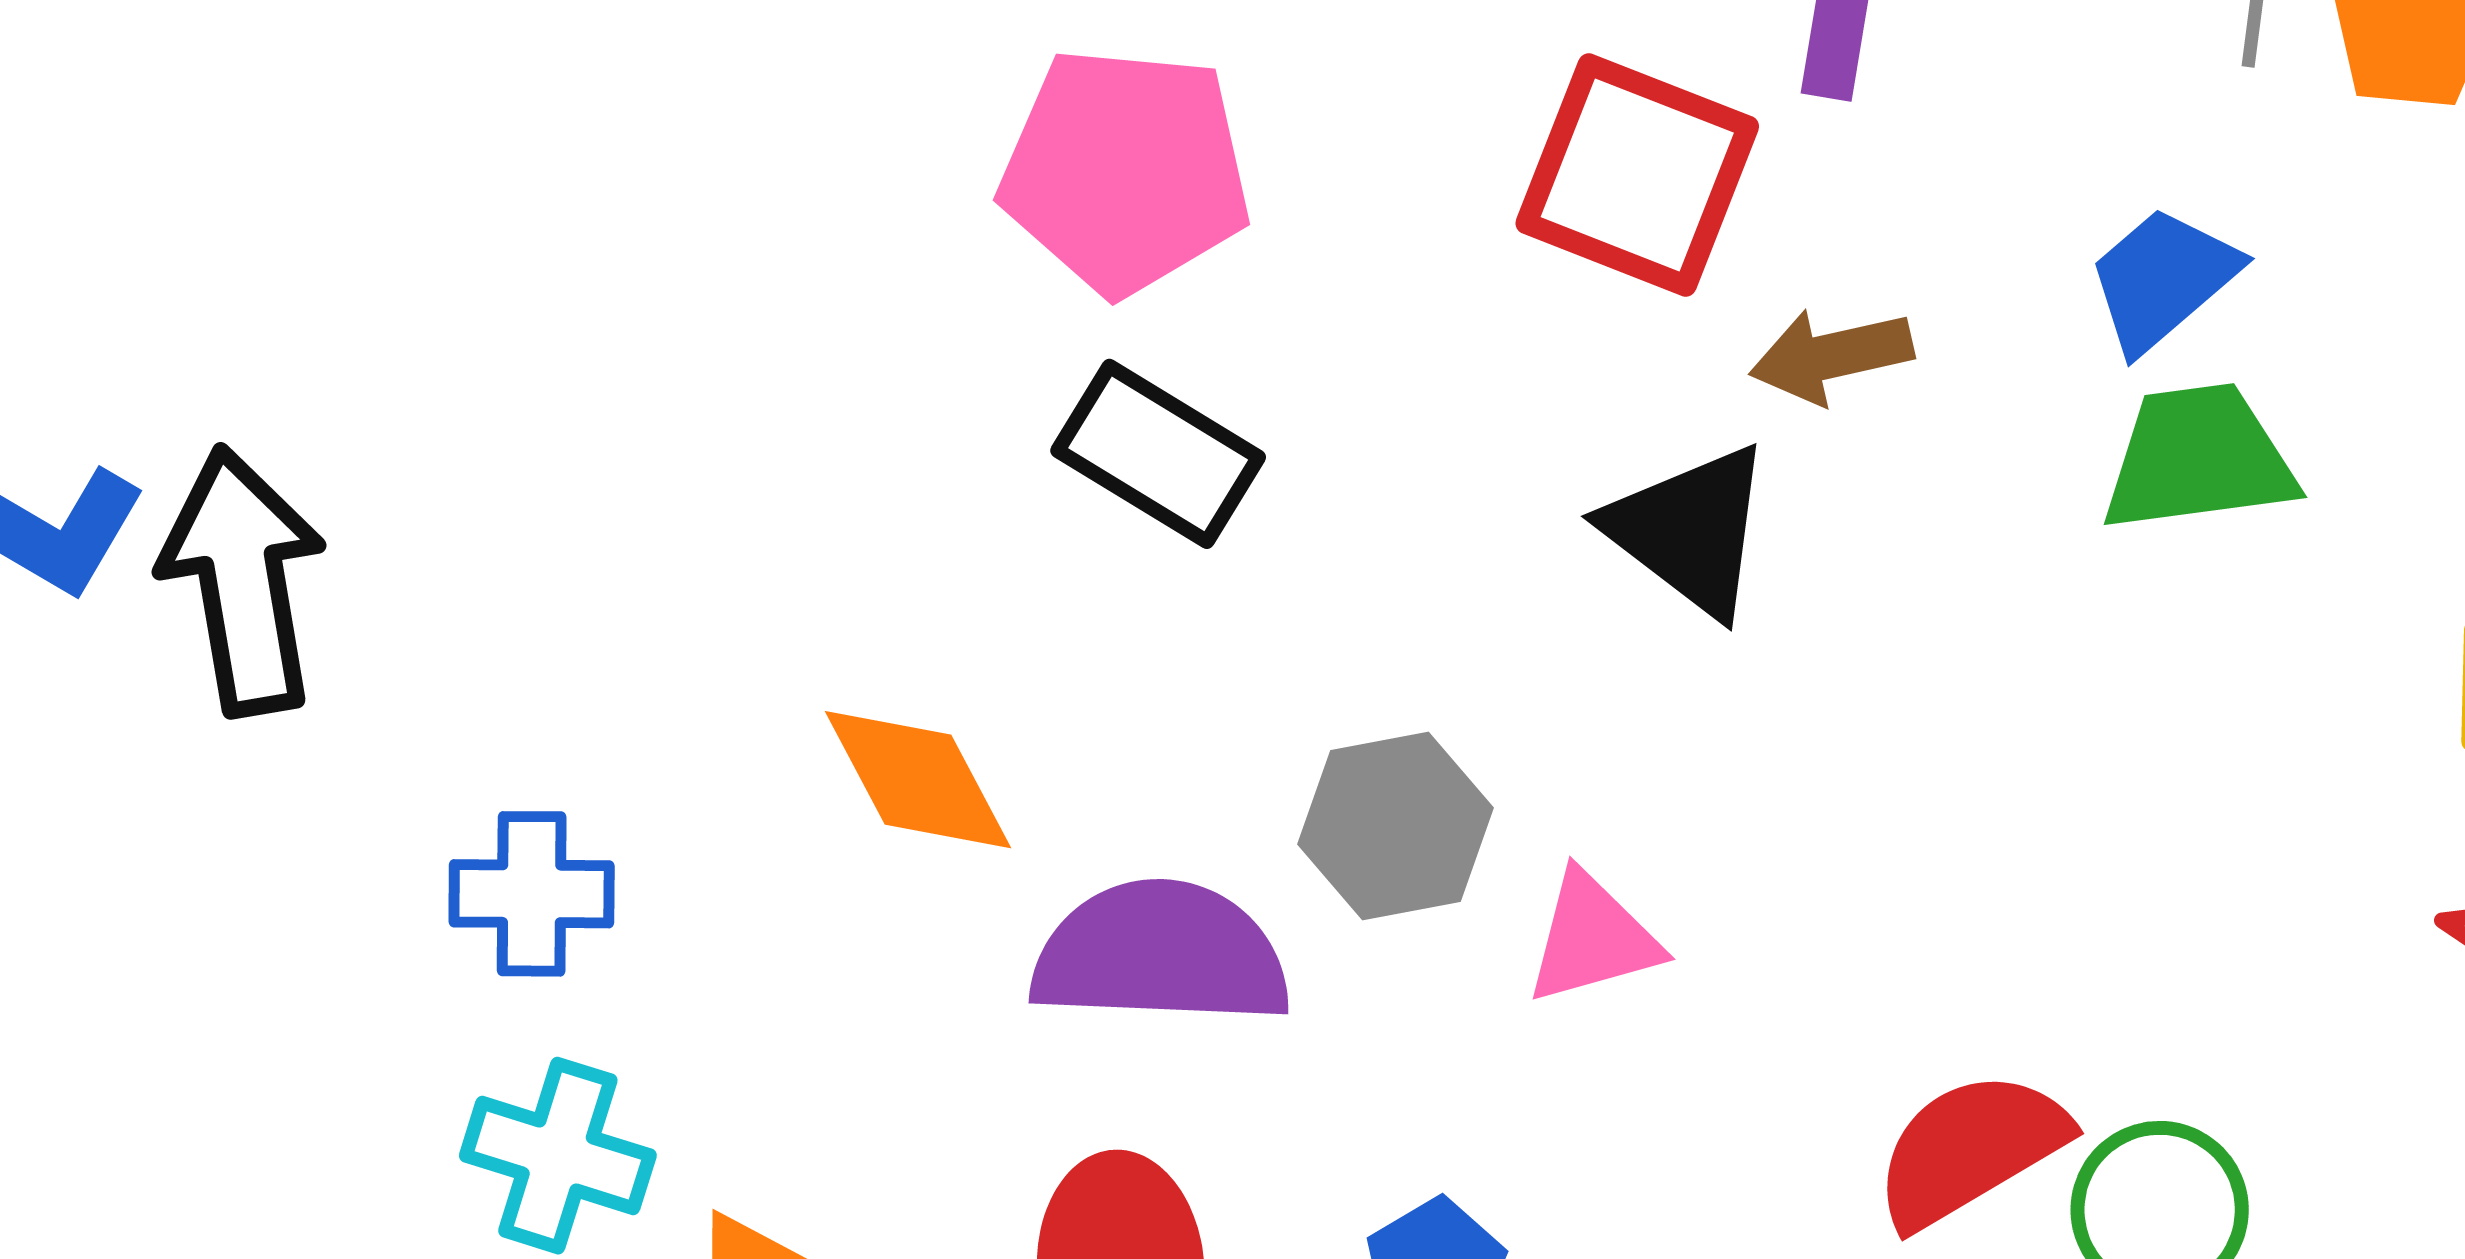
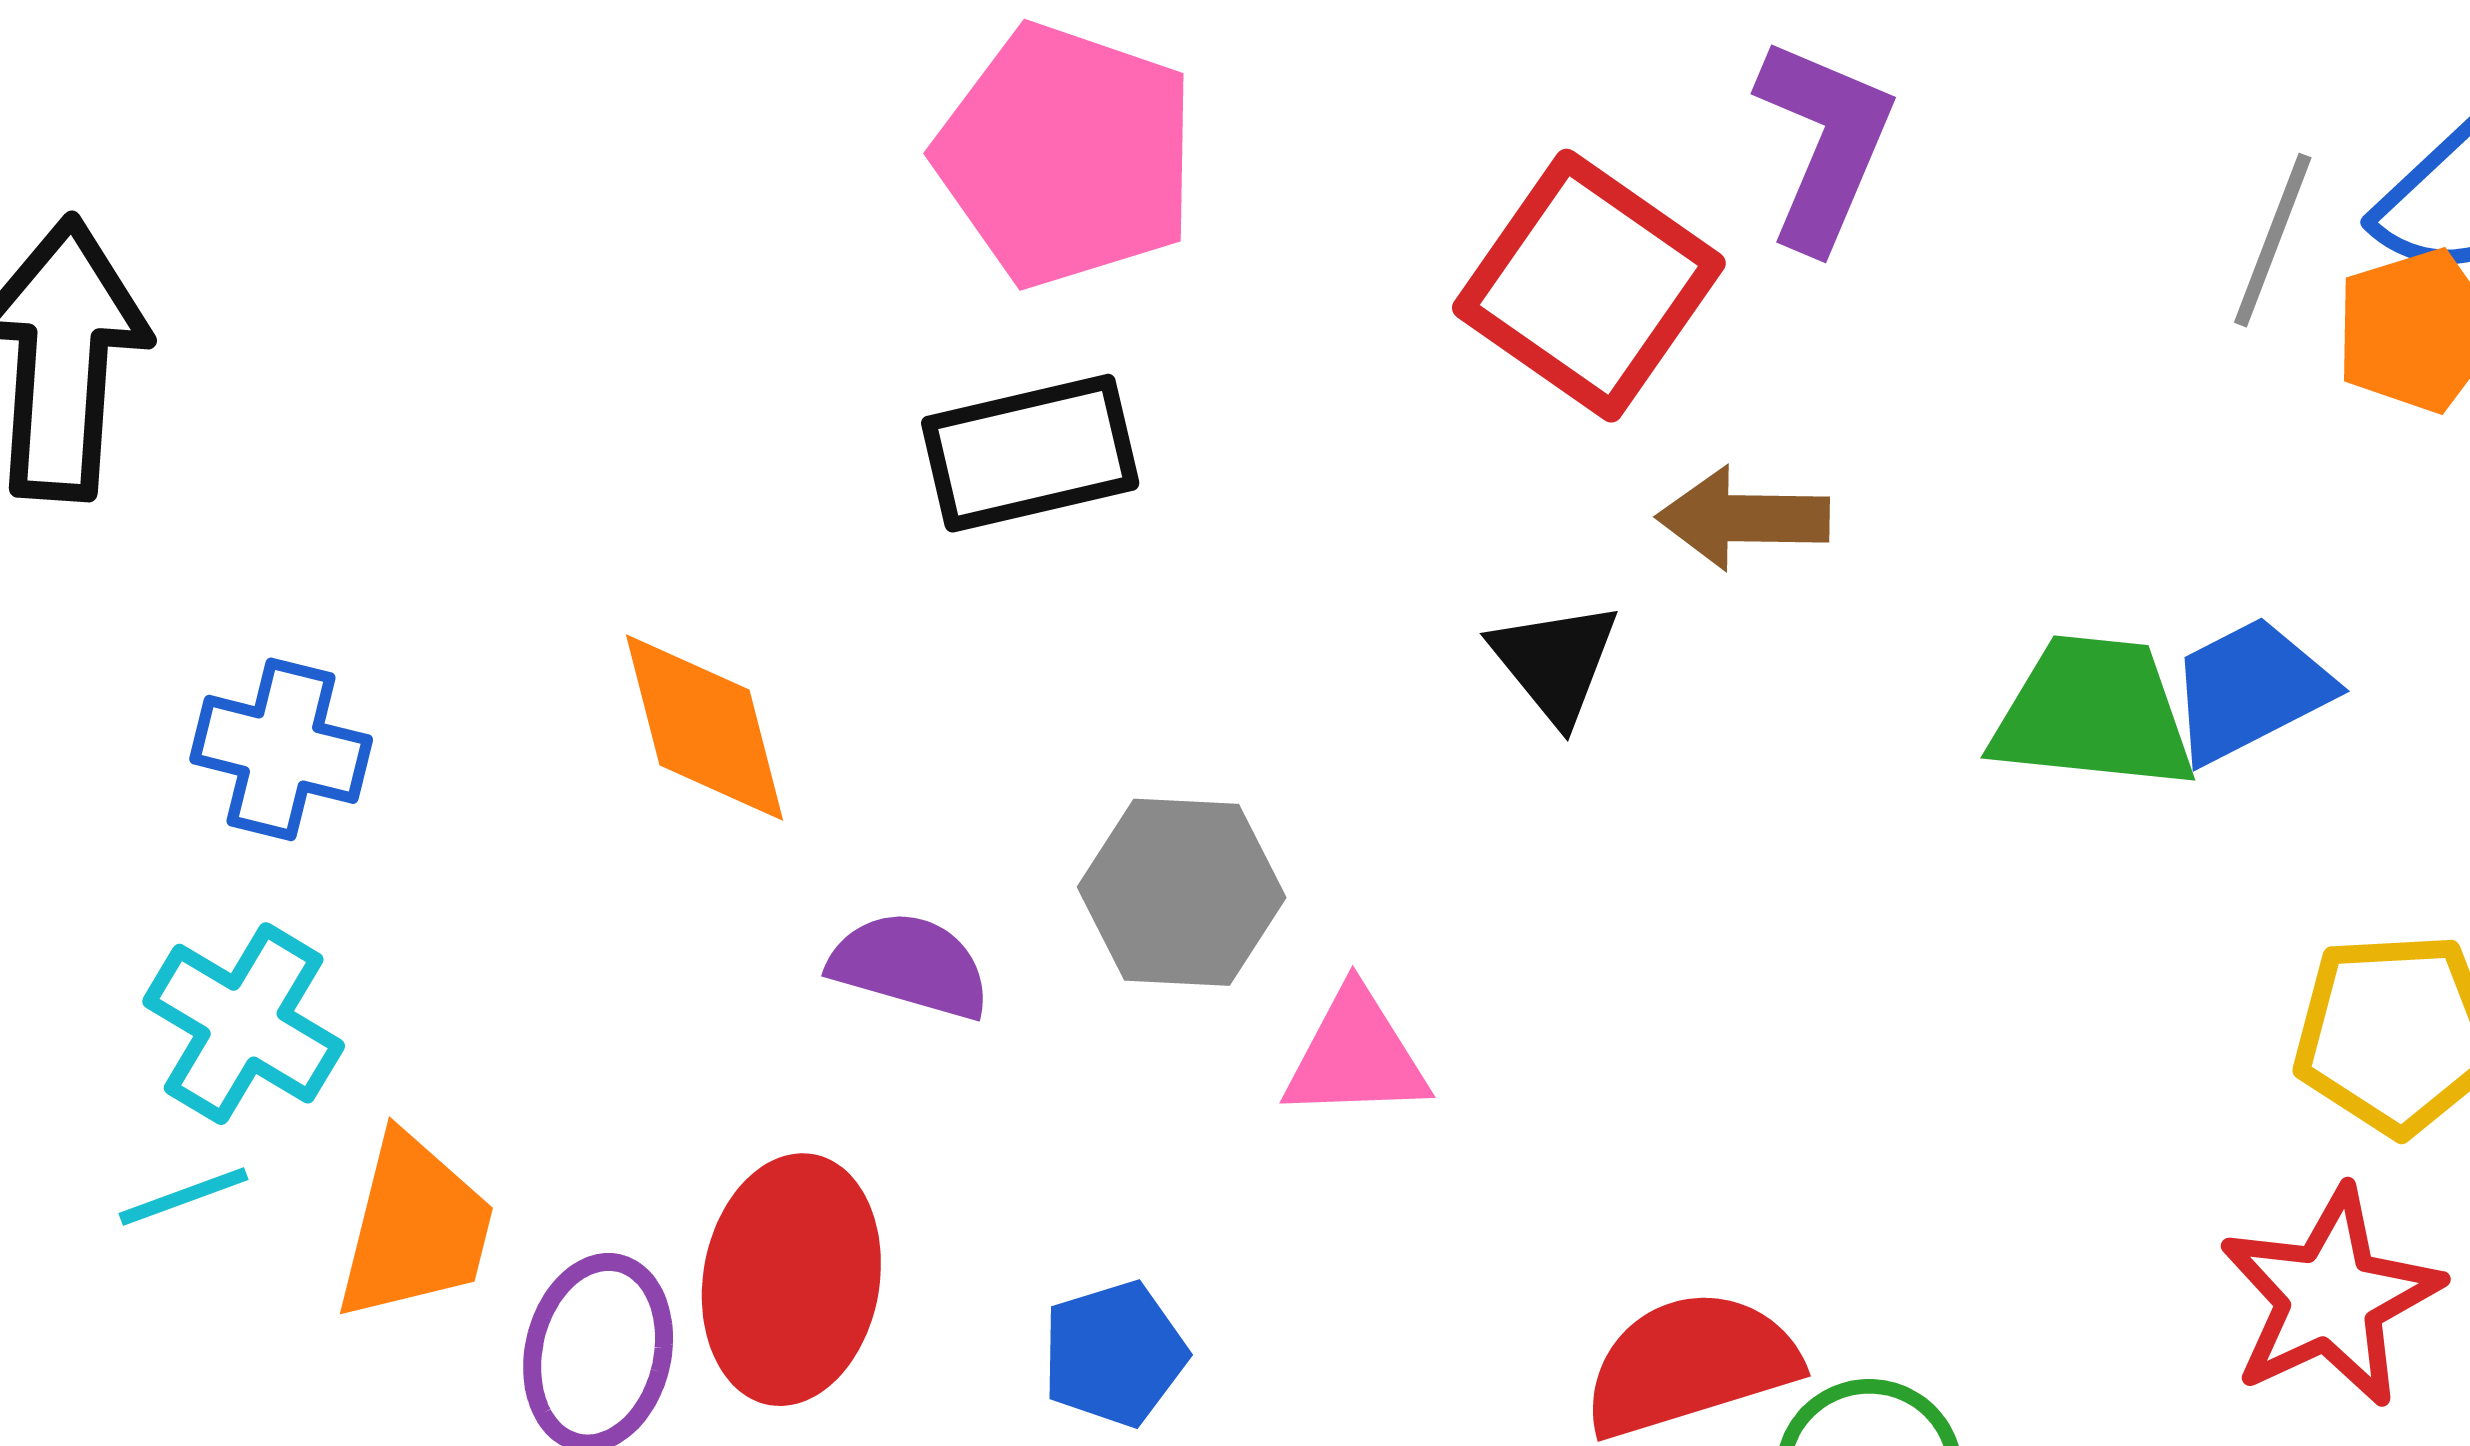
blue trapezoid: (2163, 279) -> (2250, 690), moved
black rectangle: (1158, 454) -> (1030, 453), turned -58
black triangle: (1689, 530) -> (1555, 662), size x0.7
purple semicircle: (1161, 954) -> (910, 965), size x0.6

